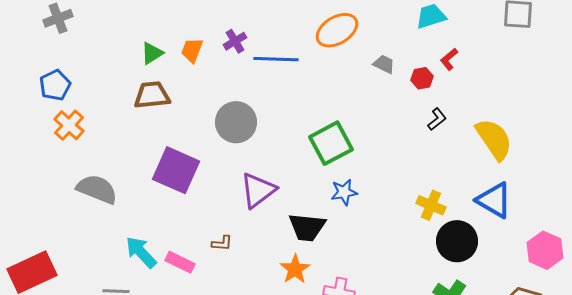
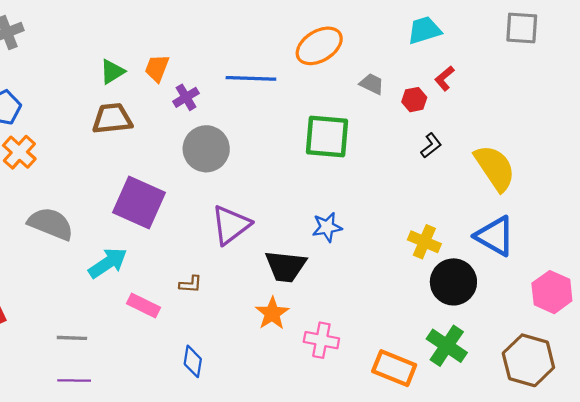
purple cross: (235, 41) -> (186, 97), moved
green square: (331, 143) -> (327, 137), moved, turned 33
cyan arrow: (141, 252) -> (108, 263), moved, turned 99

